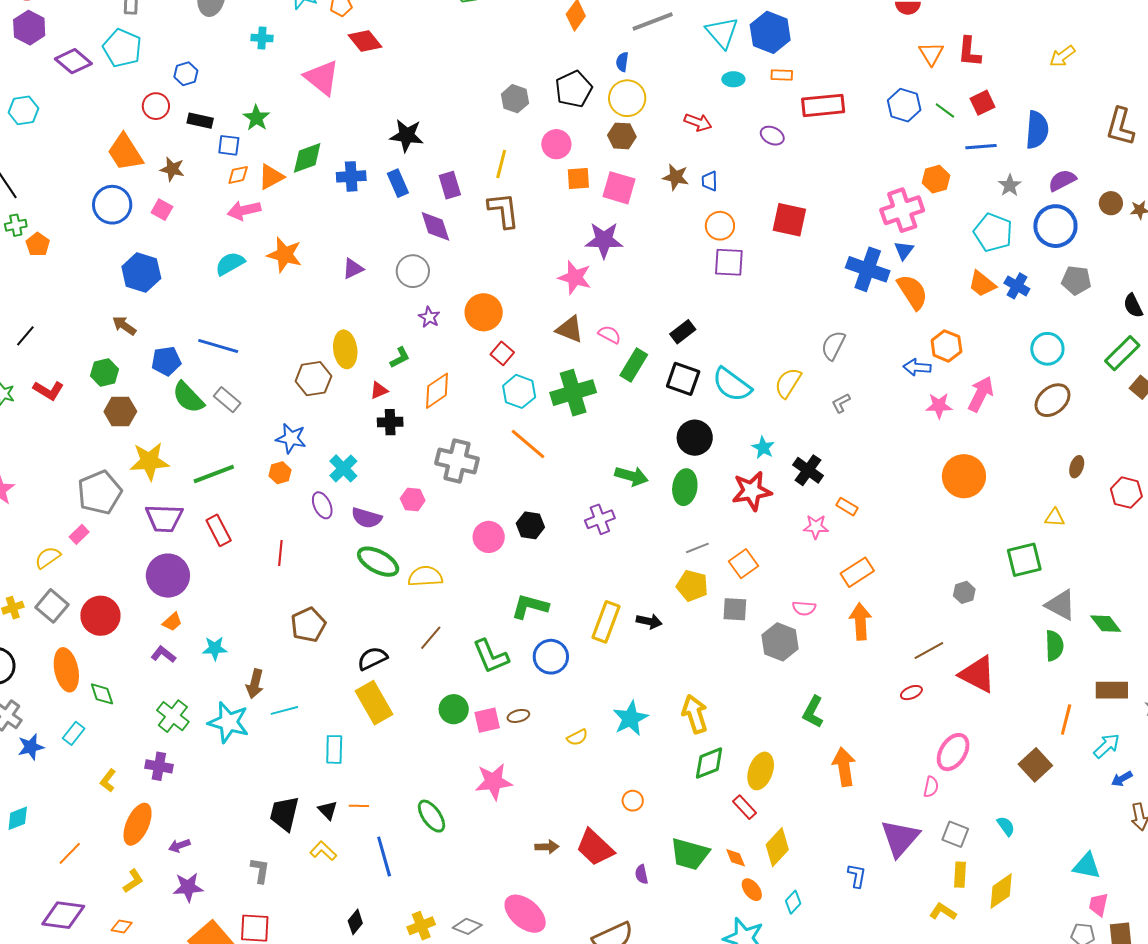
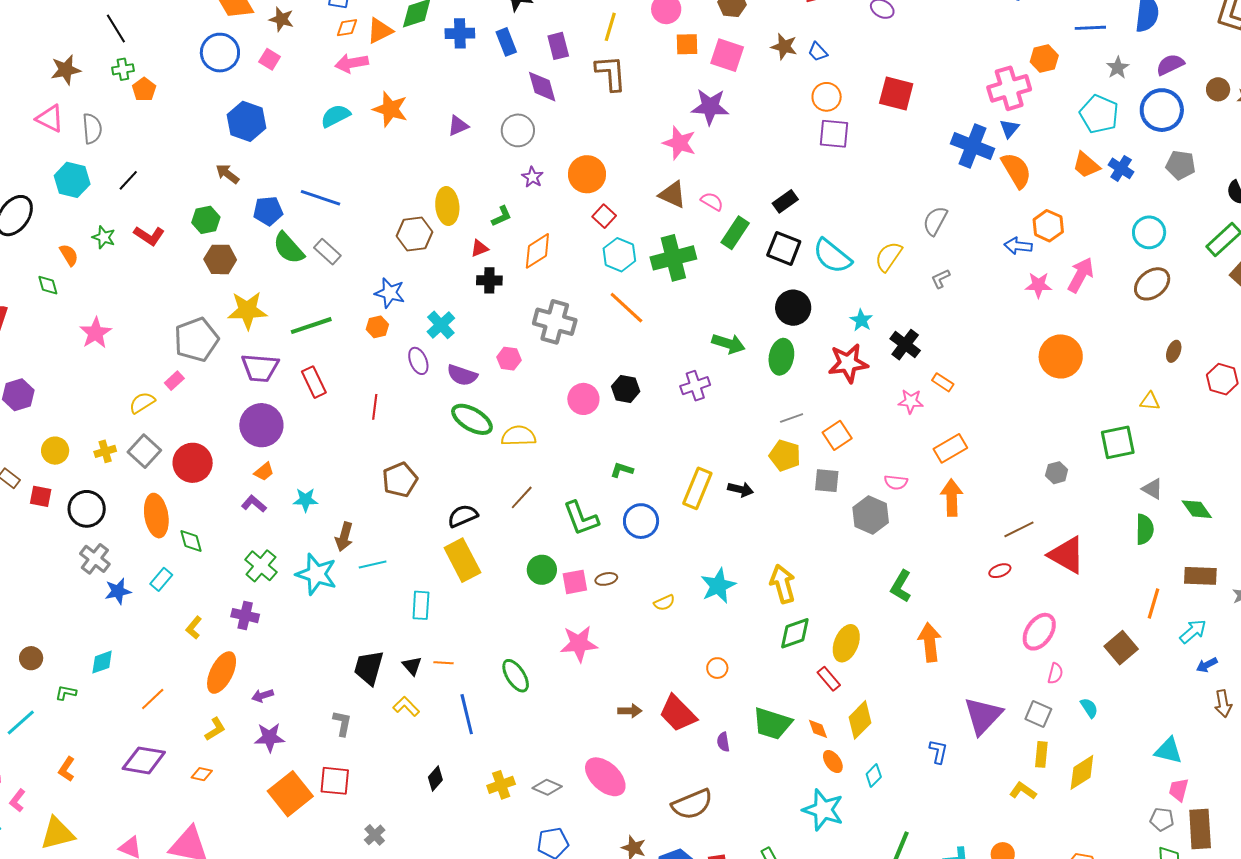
blue trapezoid: (710, 181) -> (818, 52), turned -45
gray triangle: (1061, 605) -> (1152, 489), size x0.7
green L-shape: (530, 606) -> (622, 470), size x0.6
pink semicircle: (931, 787) -> (1055, 673), moved

